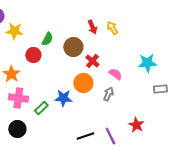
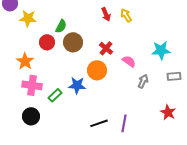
brown circle: (73, 47) -> (73, 42), moved
gray arrow: (108, 94) -> (143, 81), moved
red star: (136, 125) -> (168, 112), moved
purple line: (110, 136) -> (124, 123), turned 36

